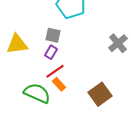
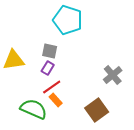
gray cross: (118, 43) -> (113, 75), moved

